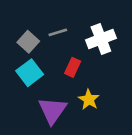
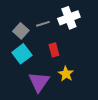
white cross: (101, 39) -> (69, 18), moved
red rectangle: (73, 67) -> (54, 50), turned -40

